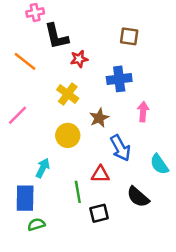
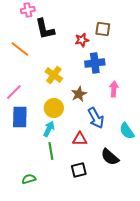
red star: (79, 59) -> (82, 40), moved
cyan arrow: (43, 168) -> (49, 129), moved
green line: (78, 192) -> (51, 151), moved
blue rectangle: (25, 198) -> (20, 117), moved

